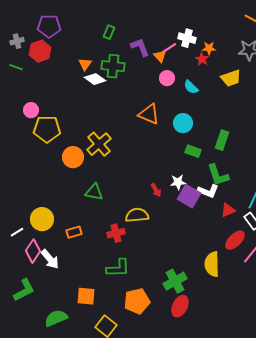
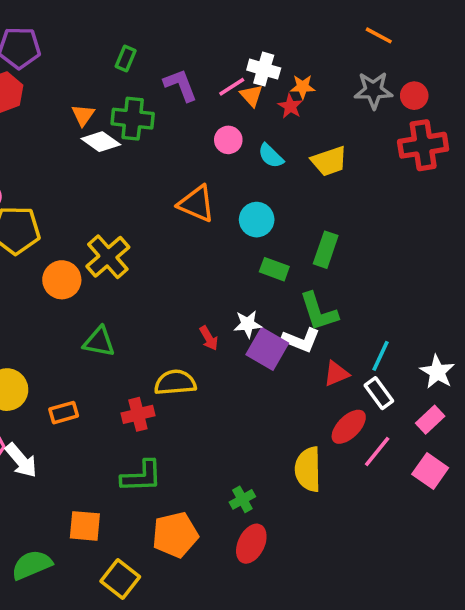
orange triangle: (160, 56) -> (251, 96), moved
yellow trapezoid: (231, 78) -> (329, 161), moved
green cross: (175, 281) -> (242, 499), size x0.6

